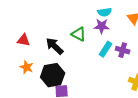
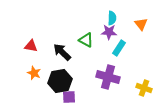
cyan semicircle: (105, 12) -> (112, 18), turned -80
cyan rectangle: (106, 49) -> (119, 48), moved
purple cross: (123, 50) -> (108, 77), moved, size x1.6

